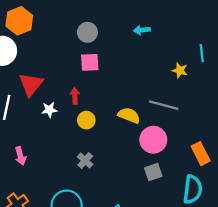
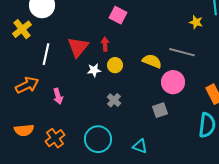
pink square: (90, 62) -> (118, 15), turned 30
red triangle: (31, 84) -> (78, 47), moved
white star: (49, 110) -> (94, 70), moved
gray square: (153, 172) -> (160, 110), moved

